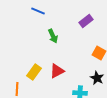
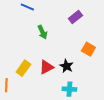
black star: (97, 78) -> (66, 66), moved

